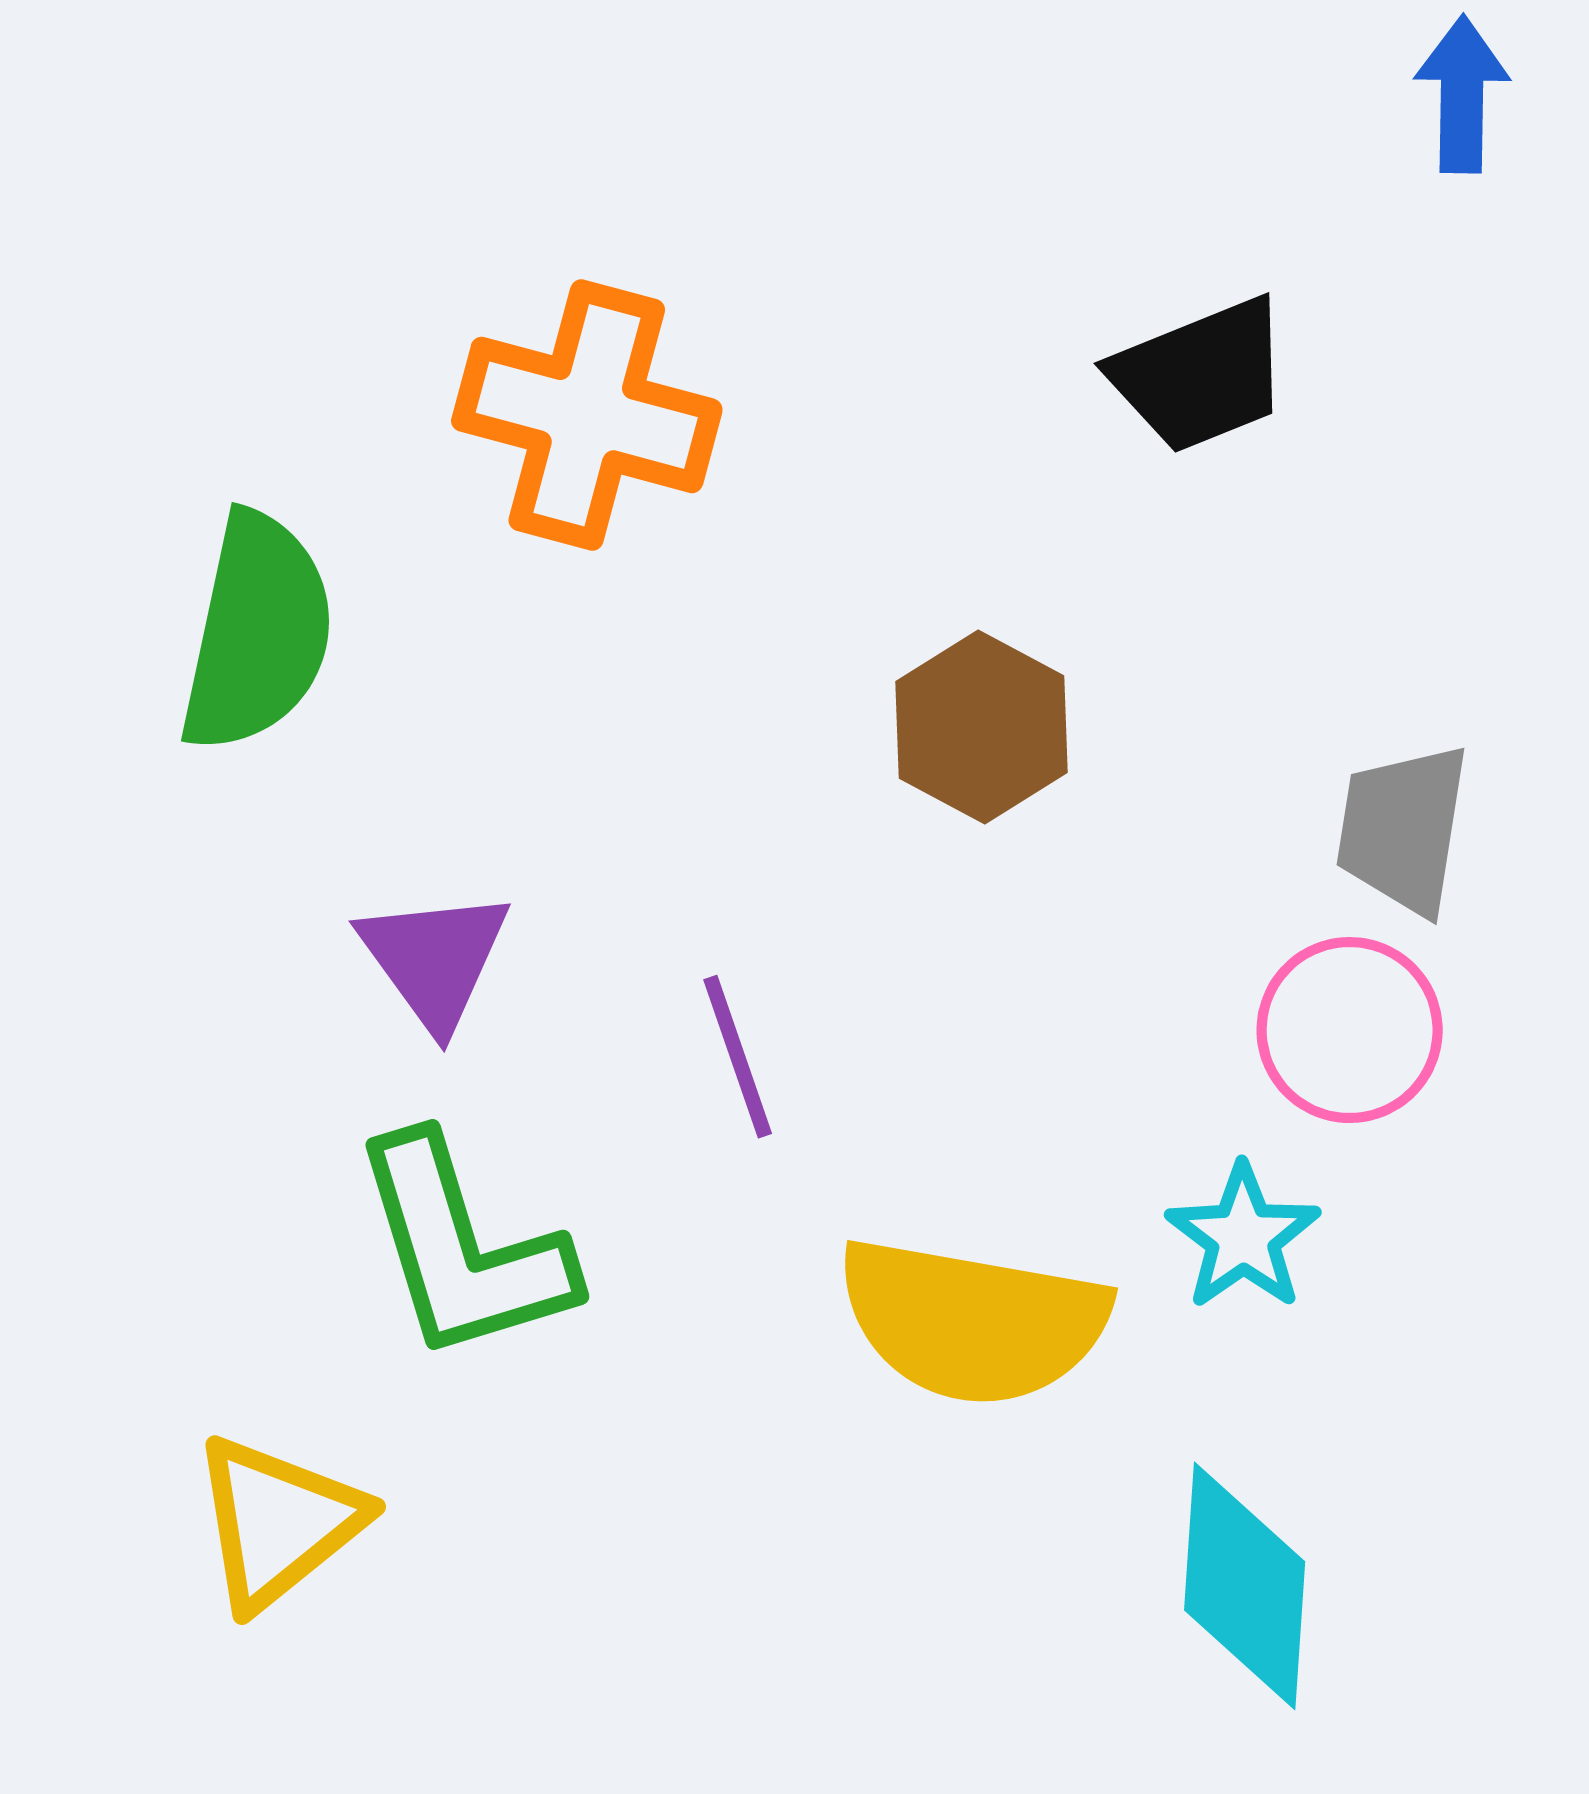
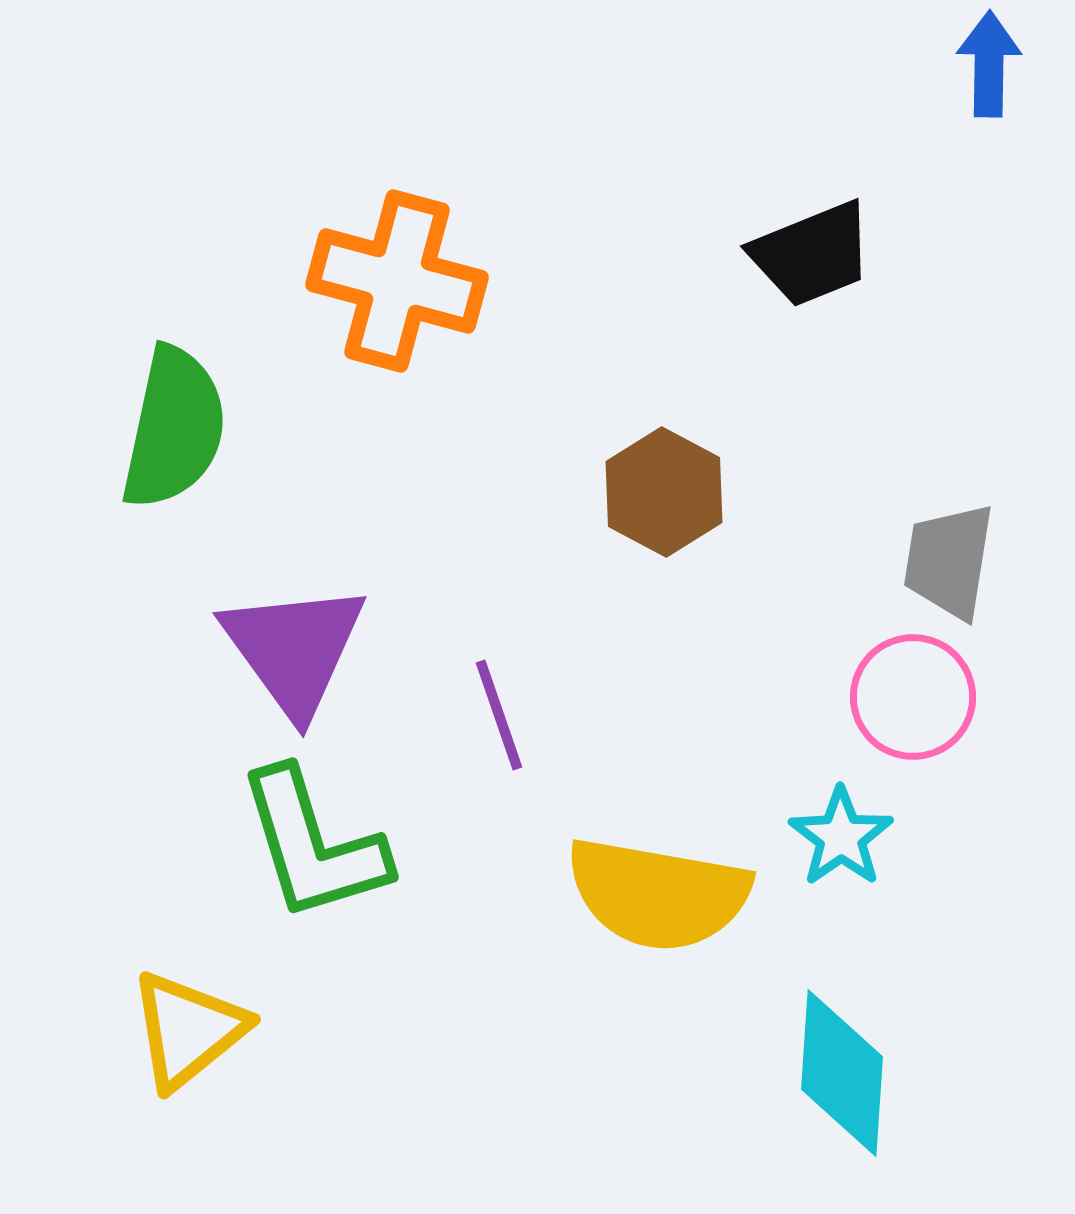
purple triangle: (435, 959) -> (294, 649), size x1.4

